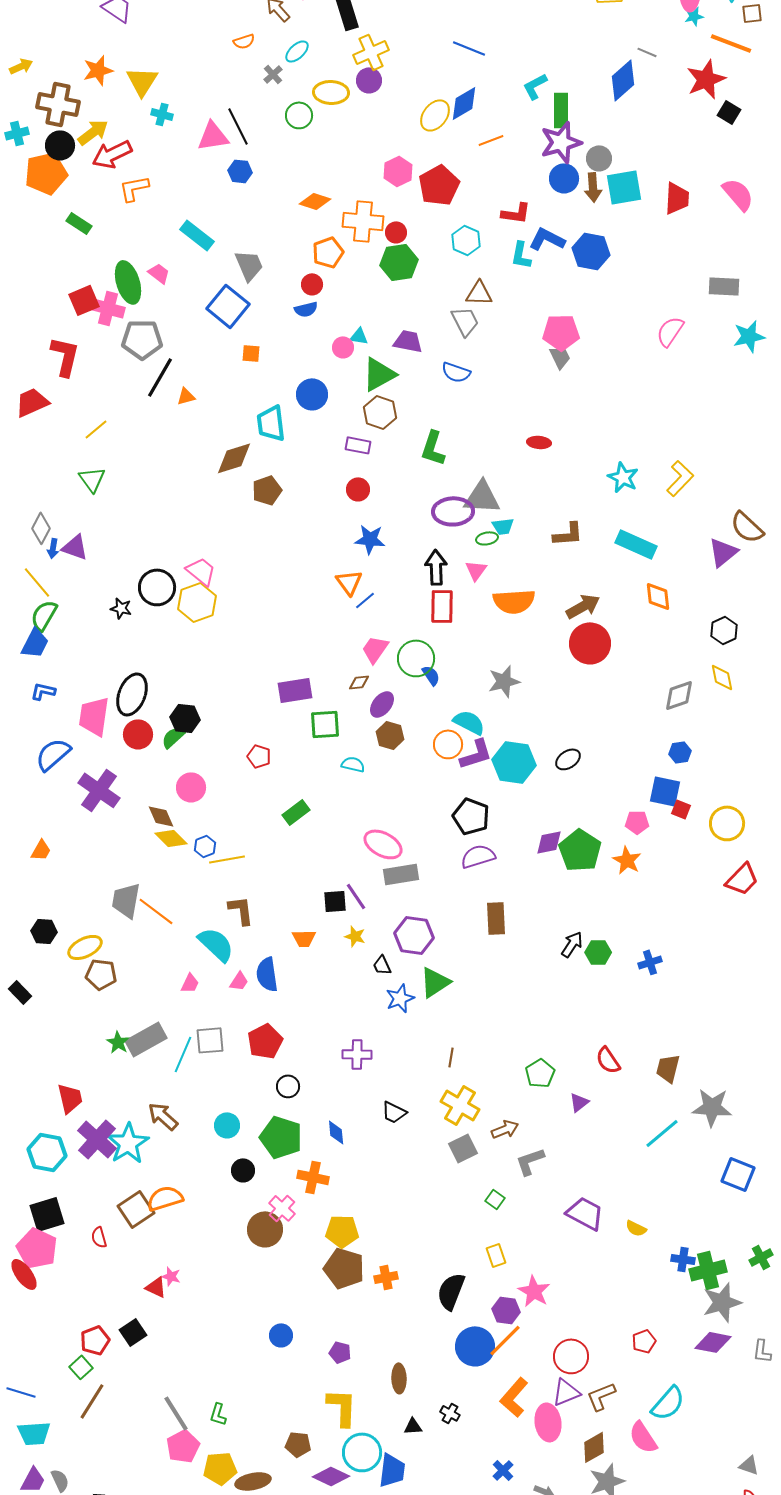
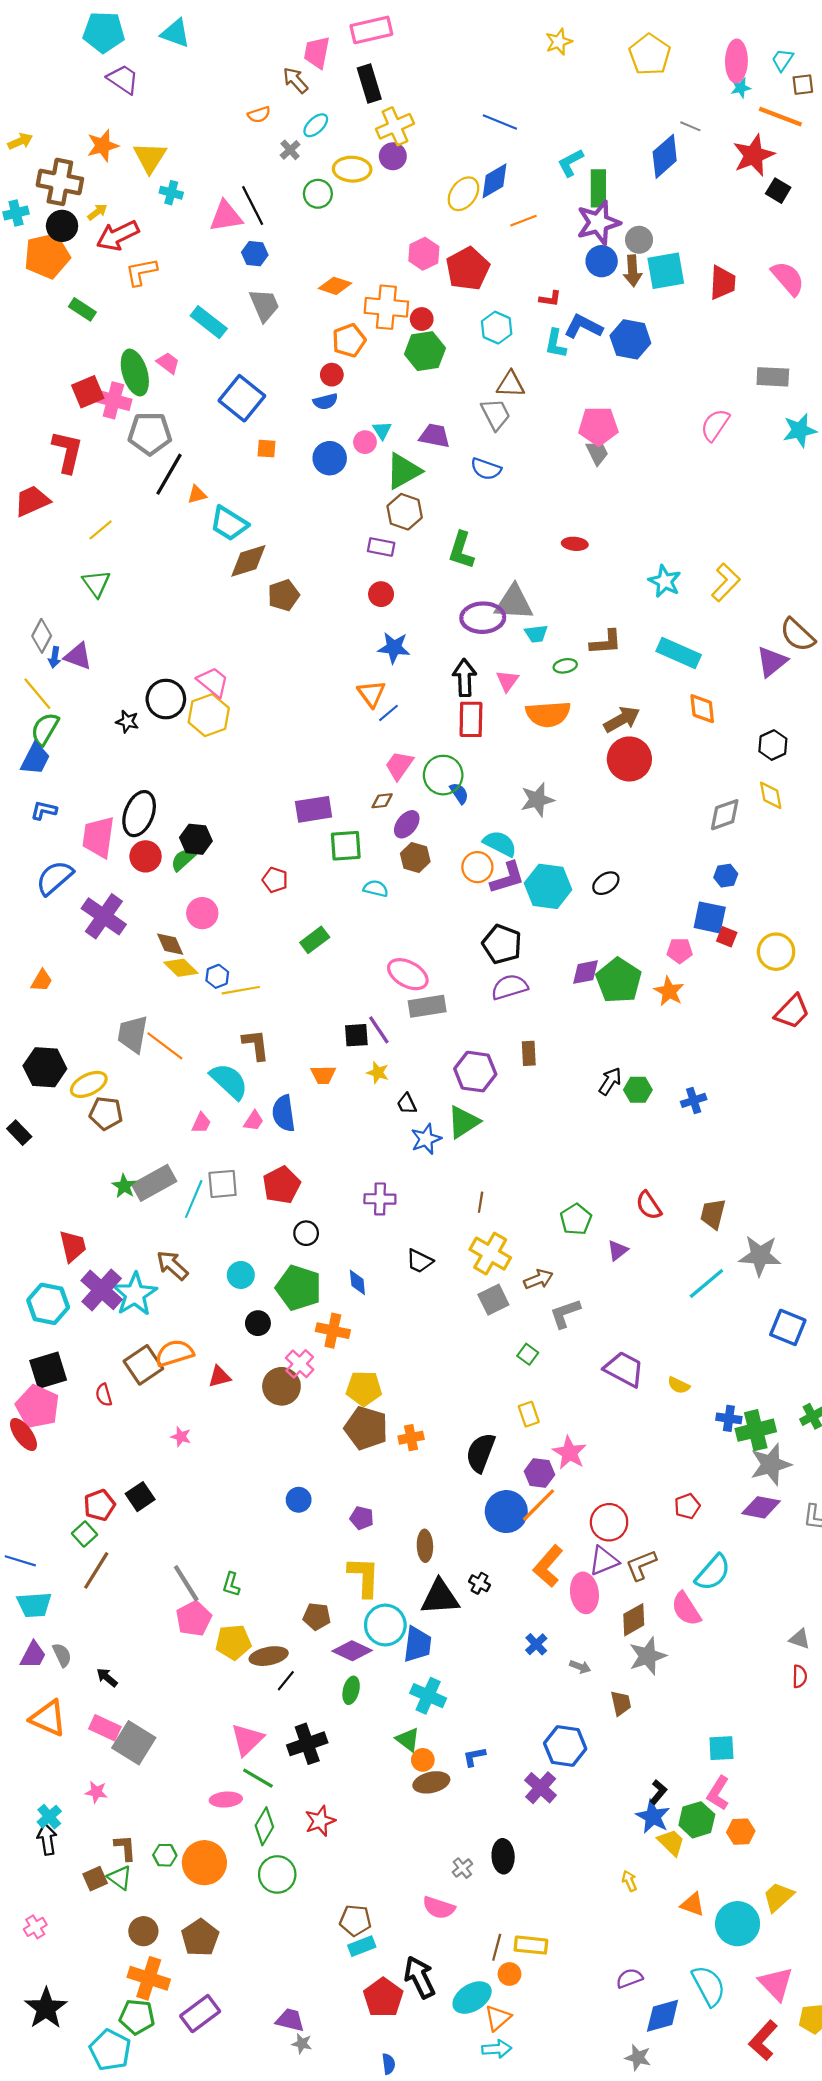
yellow arrow: (93, 132) -> (97, 212), size x0.6
red L-shape: (516, 213) -> (550, 299), size x0.7
gray trapezoid: (249, 265) -> (264, 305), moved
cyan triangle: (359, 336) -> (382, 430), turned 48
blue circle: (312, 394) -> (330, 458), moved
cyan trapezoid: (271, 423) -> (229, 523), moved, turned -51
green ellipse: (487, 538) -> (565, 666), moved
brown rectangle: (496, 918) -> (529, 1053), size x0.7
black hexagon: (44, 931) -> (45, 1067), size x1.5
purple hexagon: (414, 935) -> (475, 1072), moved
red triangle: (156, 1287) -> (219, 1377), moved, turned -40
black triangle: (413, 1426) -> (440, 1597), size x2.0

